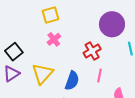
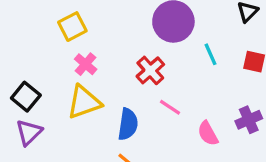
yellow triangle: (42, 74) -> (84, 102), moved, turned 40
pink line: (99, 76) -> (170, 107), turned -56

